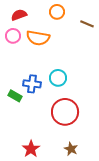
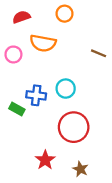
brown line: (87, 24) -> (99, 53), moved
pink circle: (13, 36) -> (13, 54), moved
red star: (31, 149) -> (45, 160), moved

